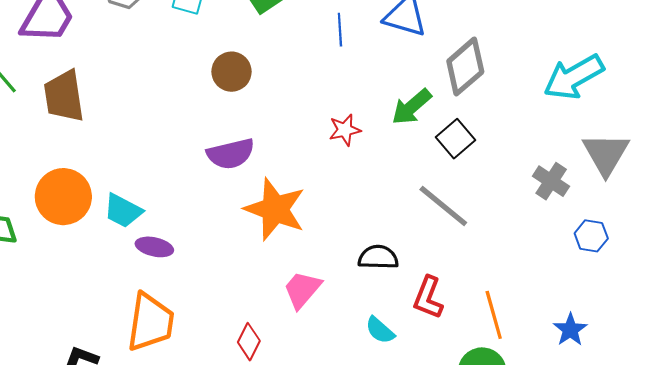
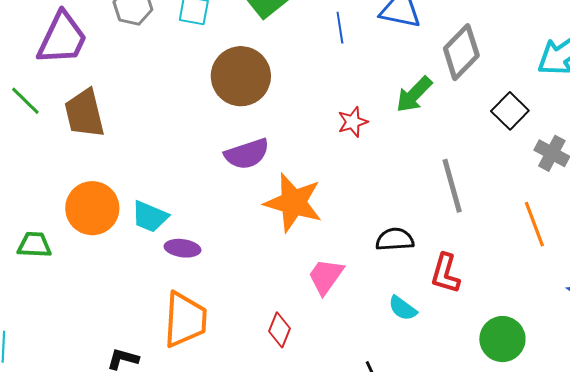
brown circle: (231, 72) -> (241, 76), size x1.6
black square: (456, 139) -> (510, 111), moved
gray line: (443, 206) -> (452, 186), turned 40
orange line: (494, 315) -> (534, 224), moved

